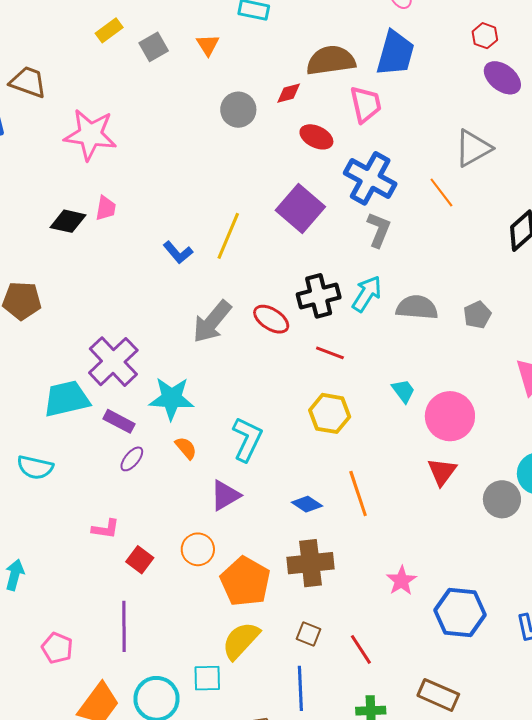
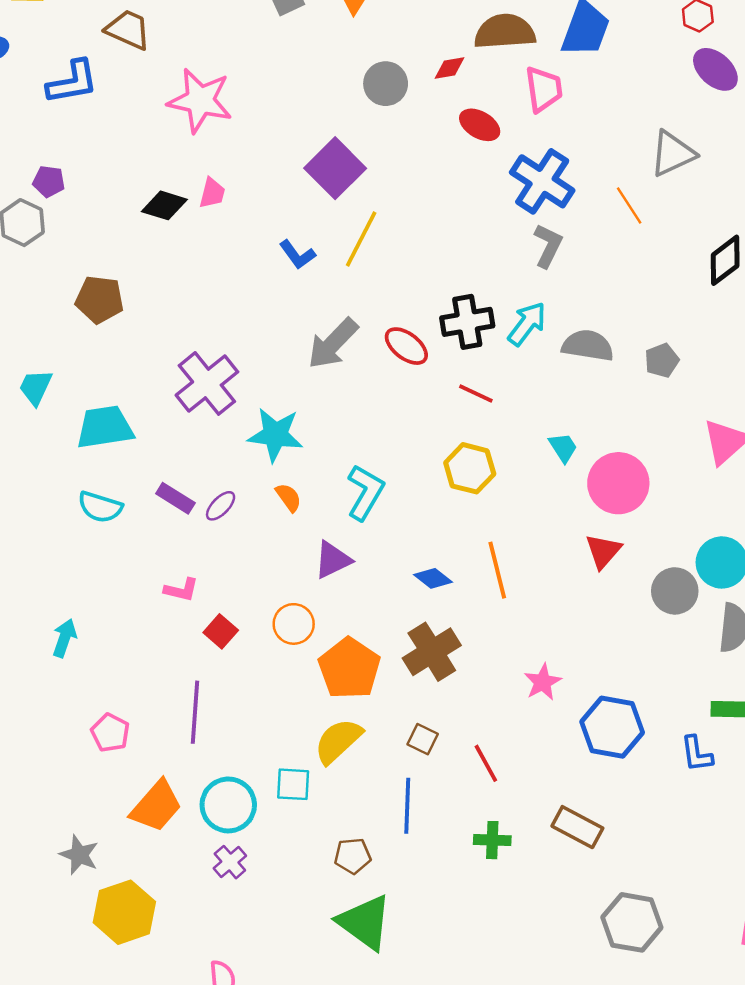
purple square: (300, 209) -> (335, 168), moved
cyan trapezoid: (67, 399) -> (105, 427), moved
purple rectangle: (119, 421) -> (175, 498), moved
brown cross: (311, 563) -> (432, 652), turned -30

